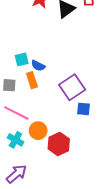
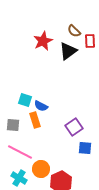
cyan square: (22, 59) -> (25, 100), turned 32
purple square: (72, 87) -> (74, 127), size x0.7

